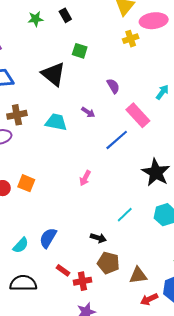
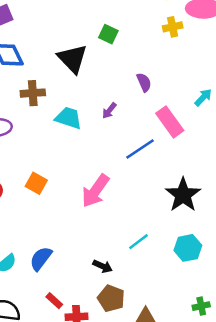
purple arrow: (88, 112) -> (109, 111), turned 88
brown cross: (17, 115) -> (33, 93), moved
pink arrow: (85, 178) -> (95, 191), size x1.8
orange square: (26, 183) -> (36, 183), moved

